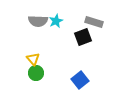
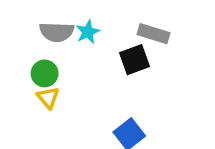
green circle: (36, 73) -> (45, 73), moved

